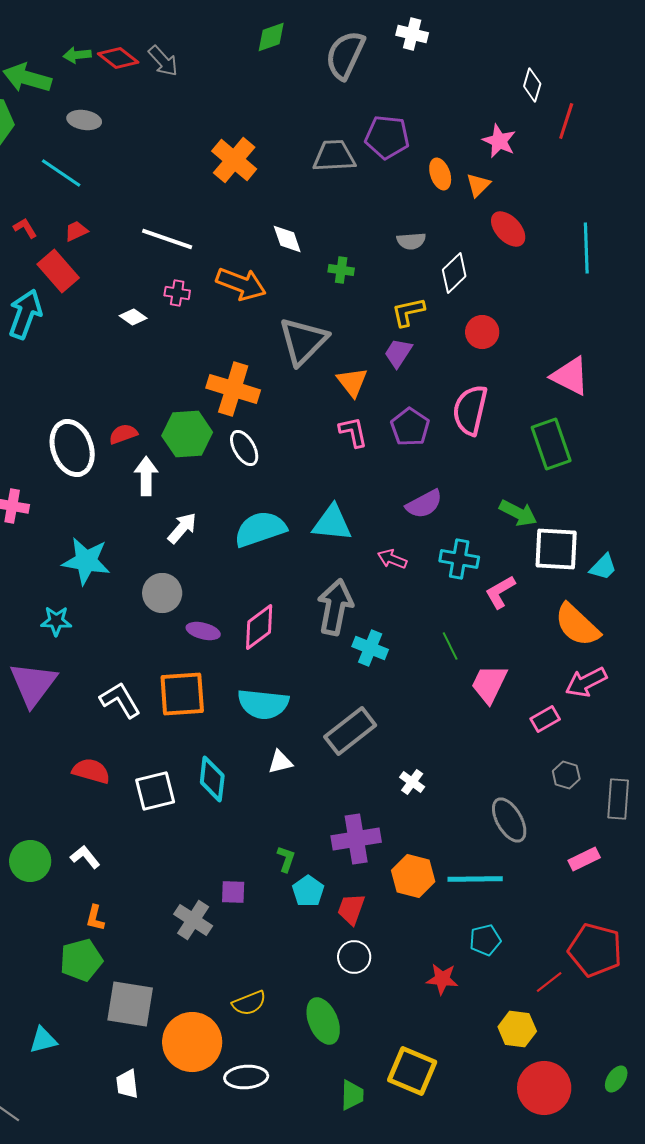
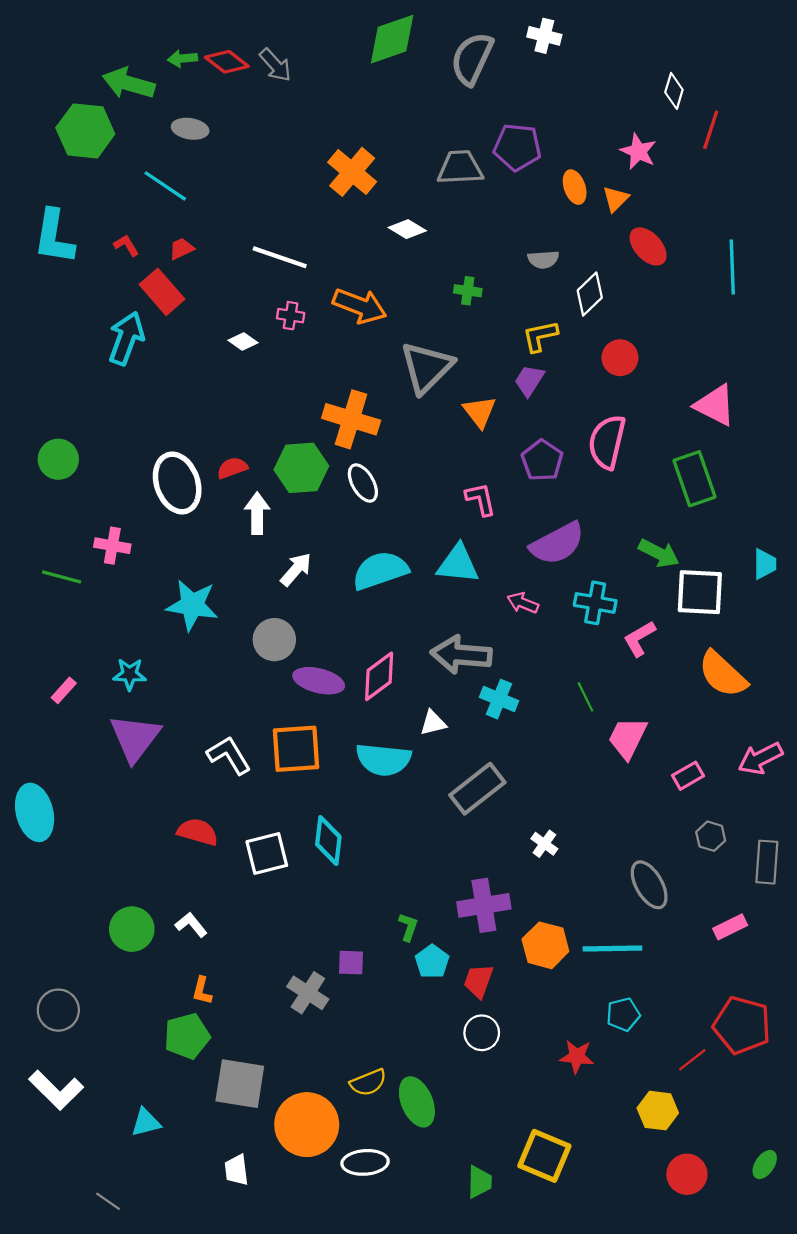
green diamond: (271, 37) -> (392, 39), size x1.6
white diamond: (287, 239) -> (407, 229), moved, turned -40
pink L-shape: (353, 432) -> (481, 499), moved
purple semicircle: (424, 504) -> (557, 543), size x1.4
cyan trapezoid: (603, 567) -> (765, 564), moved, turned -44
gray arrow: (335, 607) -> (461, 655), turned -96
cyan star: (56, 621) -> (130, 674), moved
purple ellipse: (203, 631) -> (319, 681), size x1.4
pink arrow: (586, 682) -> (760, 758), moved
white triangle: (280, 762) -> (433, 723), moved
green ellipse: (323, 1021) -> (417, 1102), moved
red circle: (544, 1088) -> (687, 1174), size x0.7

